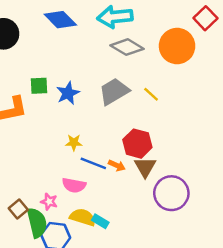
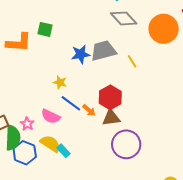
blue star: (68, 93) -> (81, 54), moved
brown triangle: (145, 167) -> (111, 118), turned 36

